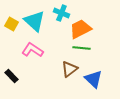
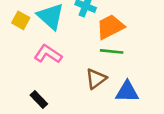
black rectangle: (11, 76) -> (39, 99), moved
blue triangle: (93, 79) -> (127, 92), turned -42

